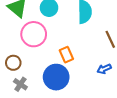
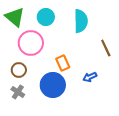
brown circle: (13, 63) -> (19, 70), moved
blue arrow: (104, 69) -> (90, 77), moved

